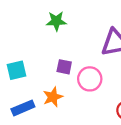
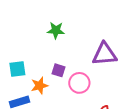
orange star: (53, 97) -> (39, 86), moved

